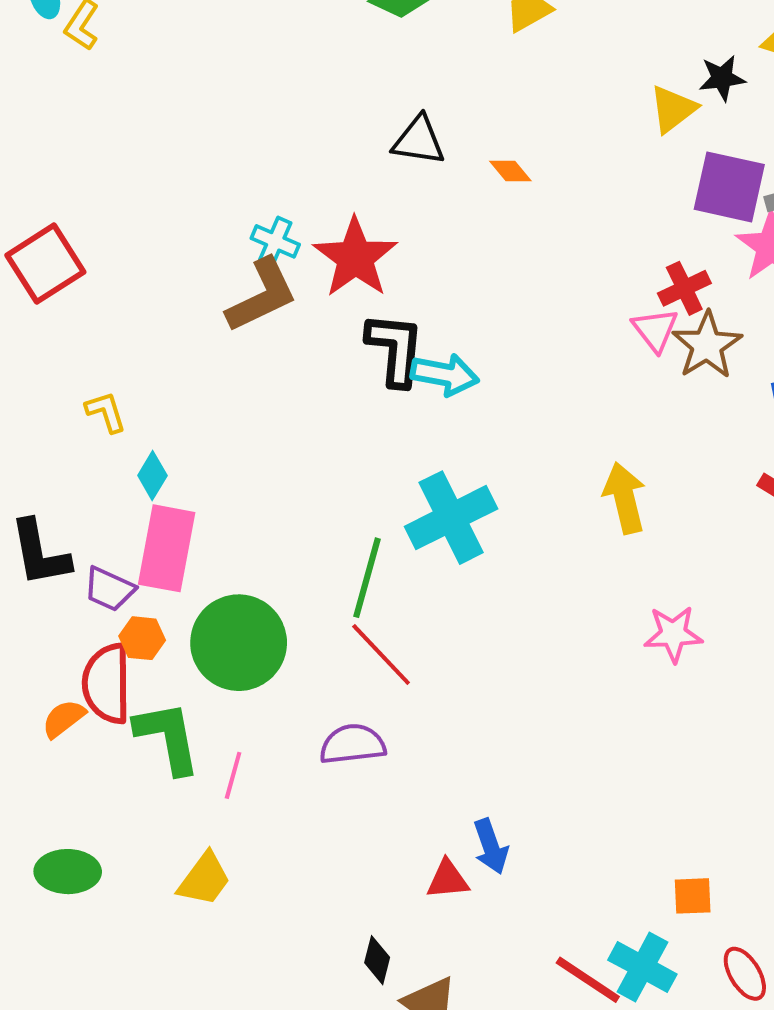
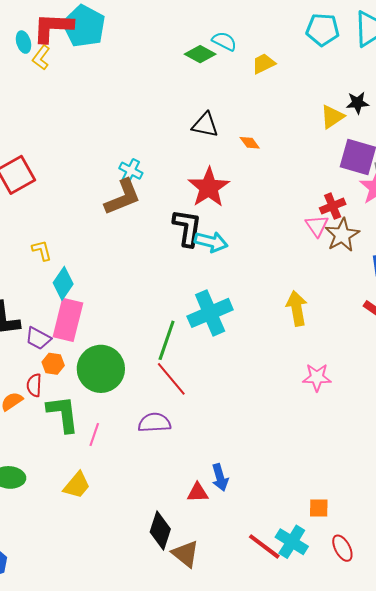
red star: (355, 258) -> (209, 187), moved
cyan diamond: (152, 476) -> (63, 283), size x1.4
red semicircle: (107, 683) -> (34, 385), size x0.6
black diamond: (377, 960) -> (160, 531), size x1.6

